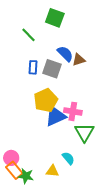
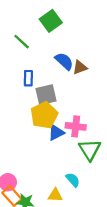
green square: (55, 18) -> (51, 21), turned 36
gray square: (52, 69) -> (46, 95), moved, turned -30
blue triangle: (55, 116) -> (56, 133), size x0.7

